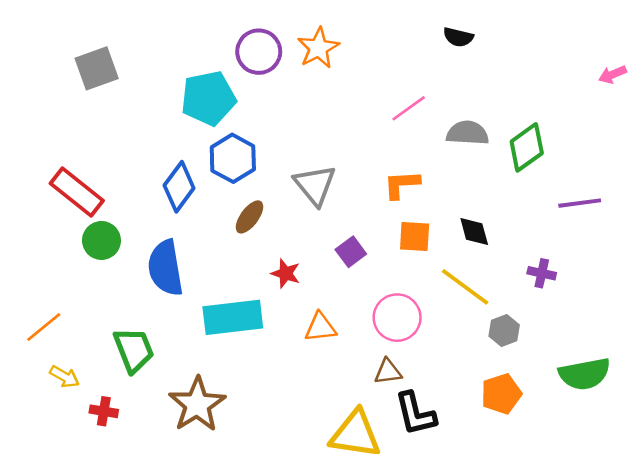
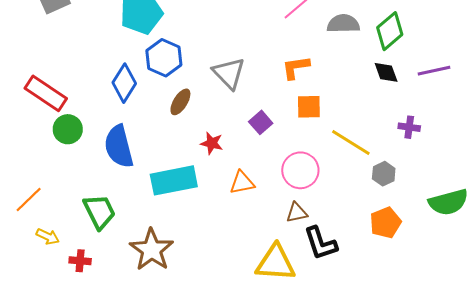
black diamond: (474, 231) -> (386, 72), moved

